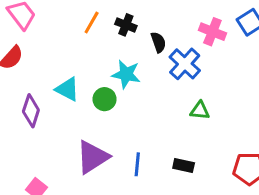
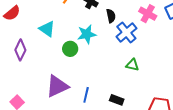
cyan star: (126, 74) -> (87, 34), turned -30
cyan triangle: (67, 89) -> (47, 29), moved

